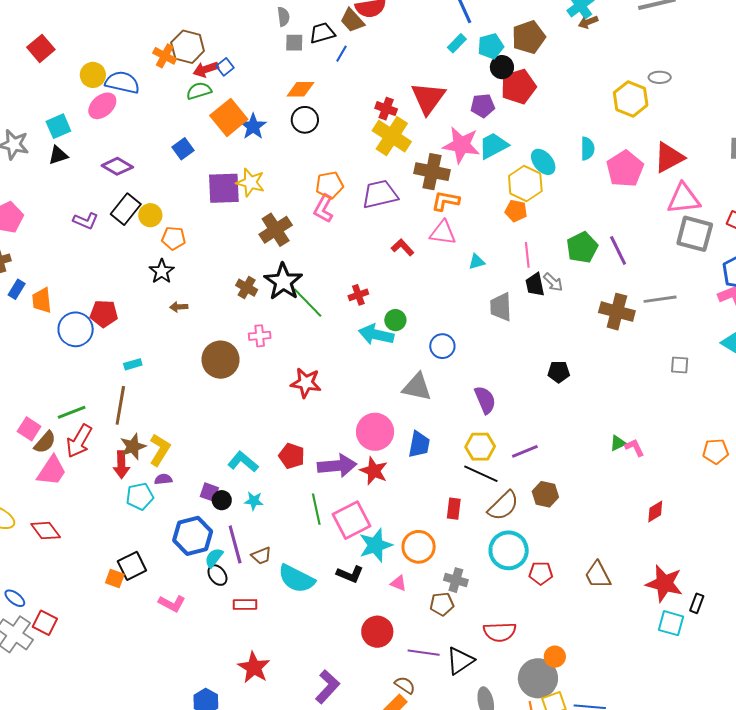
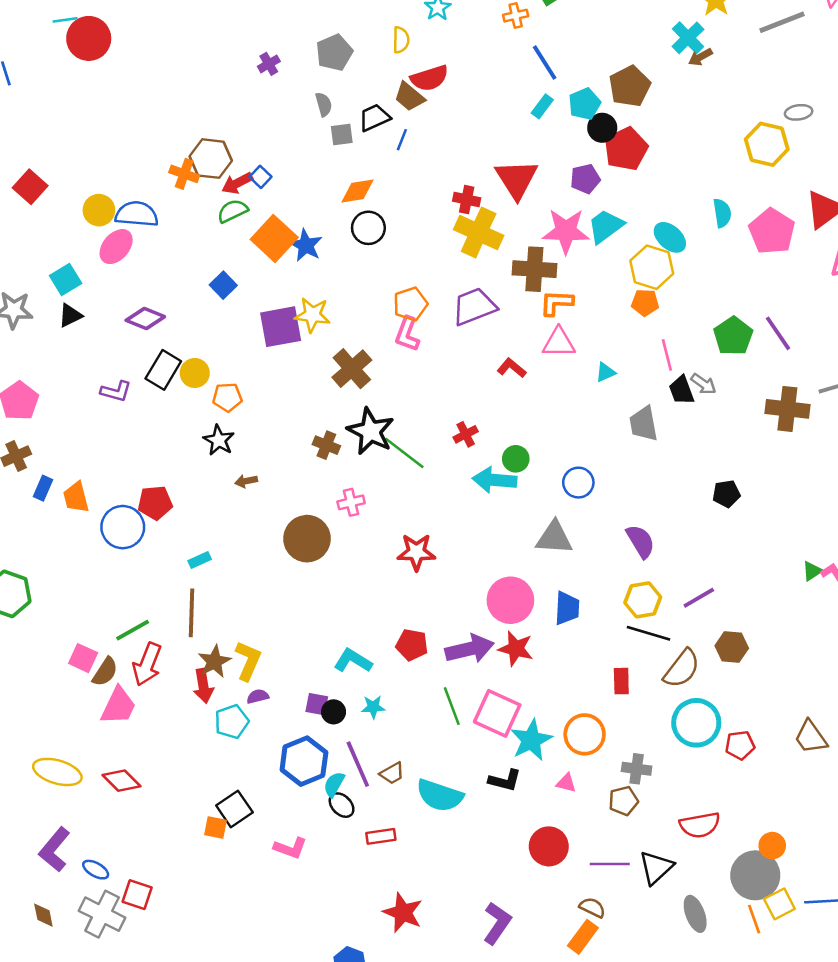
pink square: (352, 520) -> (497, 713), turned -30

